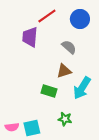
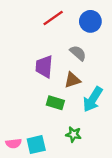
purple trapezoid: (30, 37) -> (44, 67), moved

